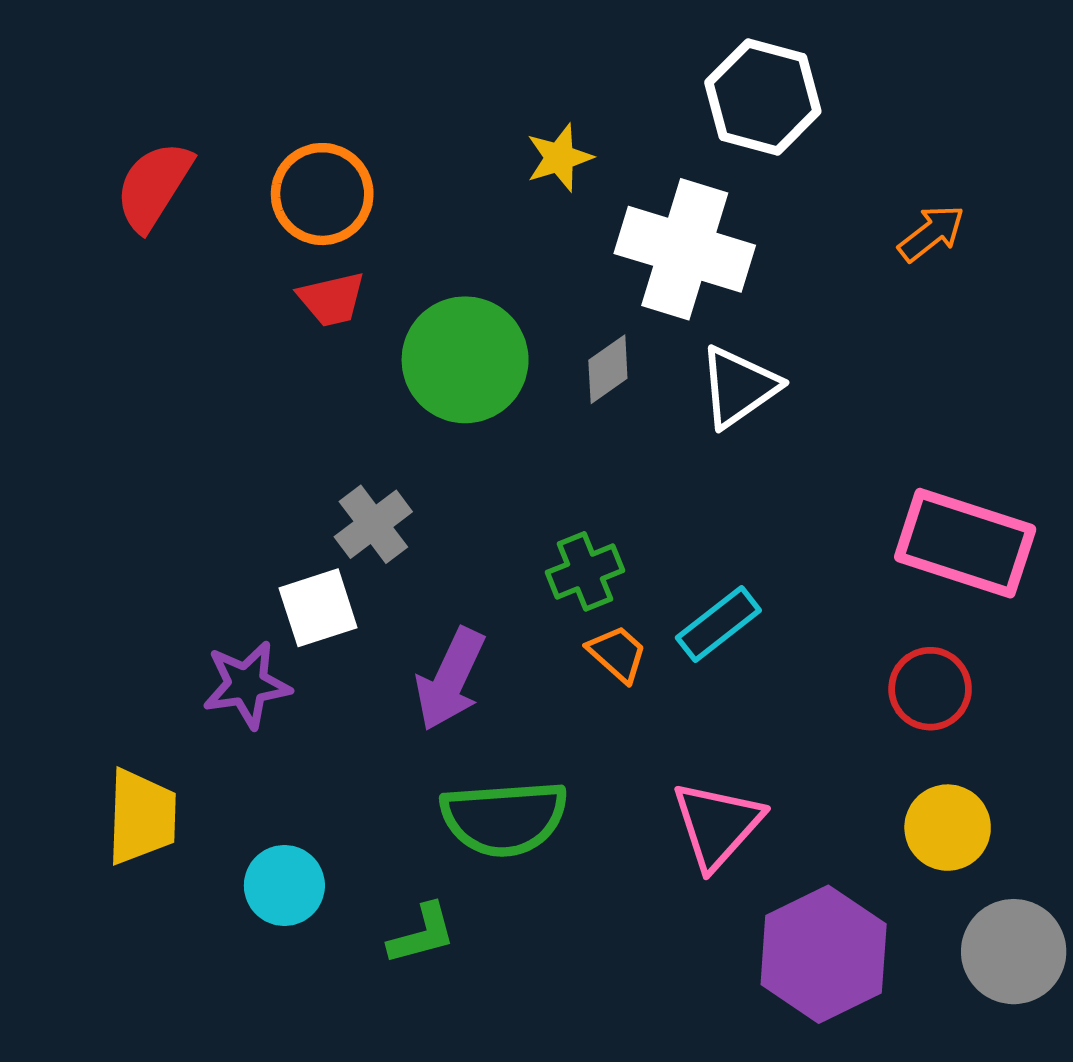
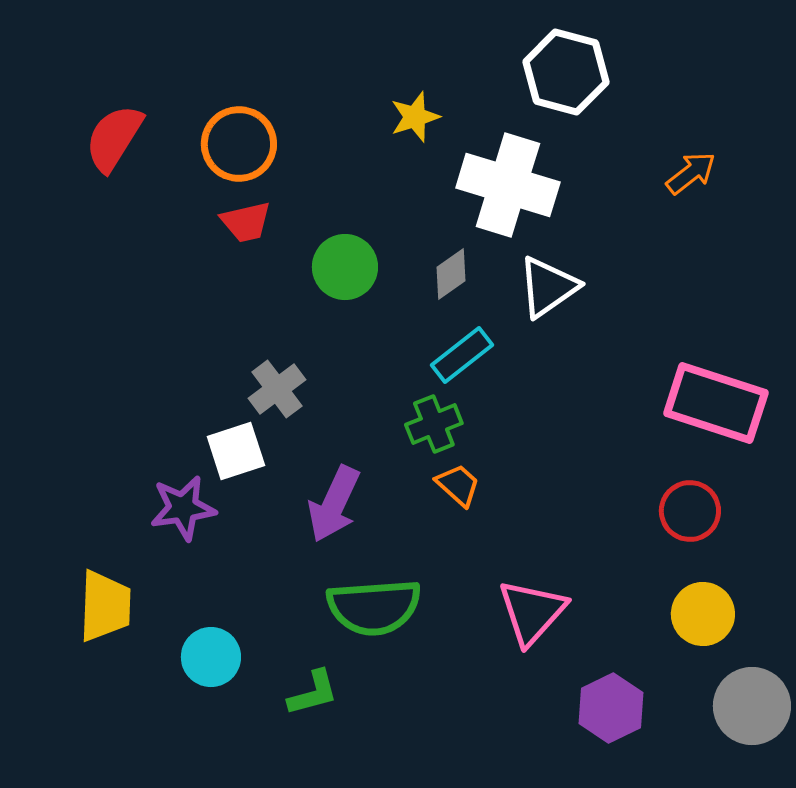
green circle: (465, 360) -> (345, 267), size x0.7
cyan rectangle: (718, 624) -> (462, 355), moved
purple hexagon: (824, 954) -> (611, 708), size x0.7

